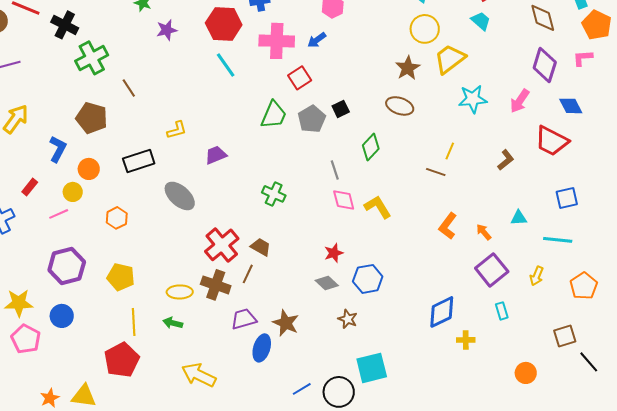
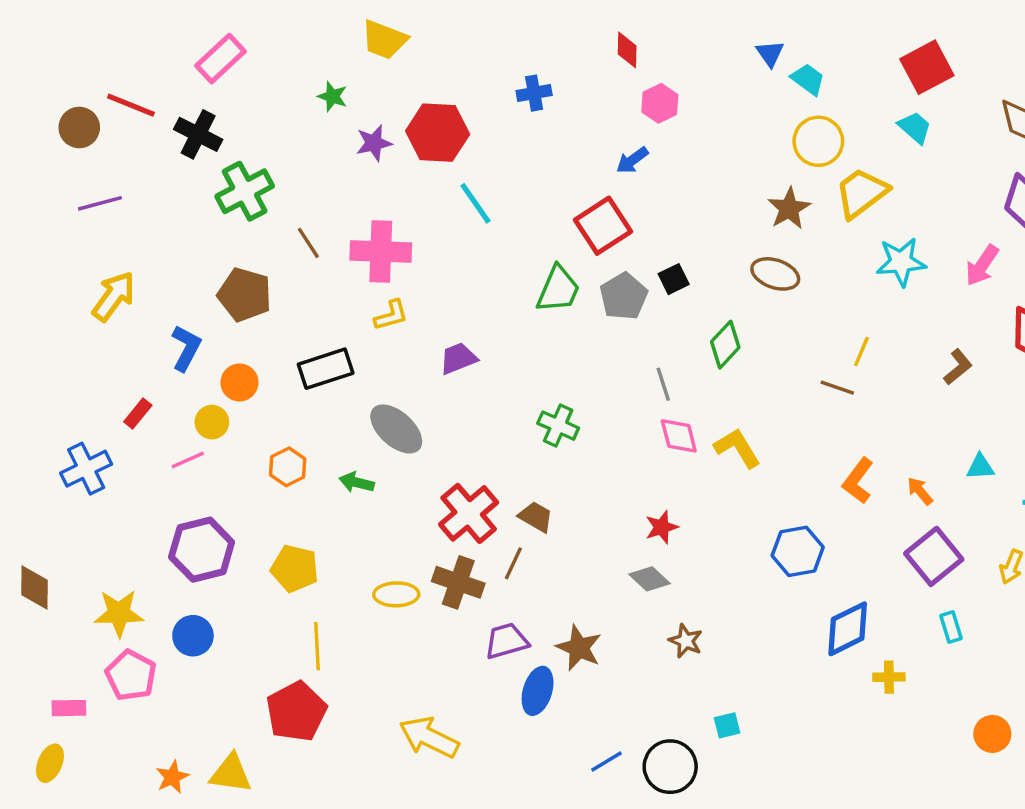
red hexagon: (224, 24) -> (438, 133), moved
pink cross: (277, 41) -> (381, 252), moved
red square: (300, 78) -> (603, 226), size x1.4
blue hexagon: (368, 279) -> (798, 551), moved
green arrow: (173, 323) -> (357, 482), moved
cyan square: (372, 368) -> (727, 725), size x0.5

